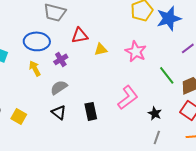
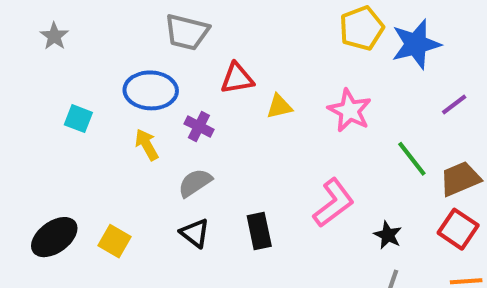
purple cross: (61, 59) -> (199, 127), turned -32

